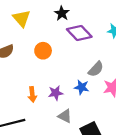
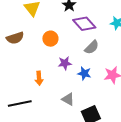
gray semicircle: (96, 69) -> (92, 47), moved
purple star: (56, 93) -> (65, 63), moved

